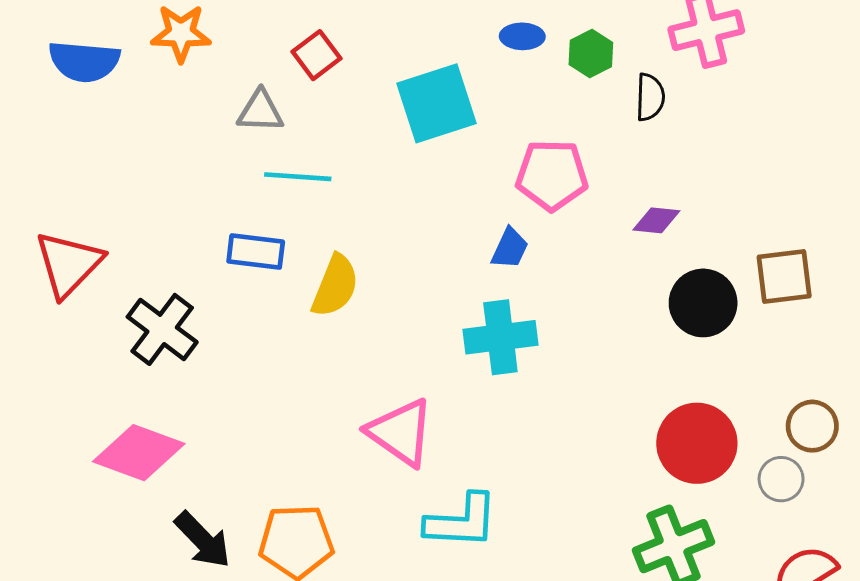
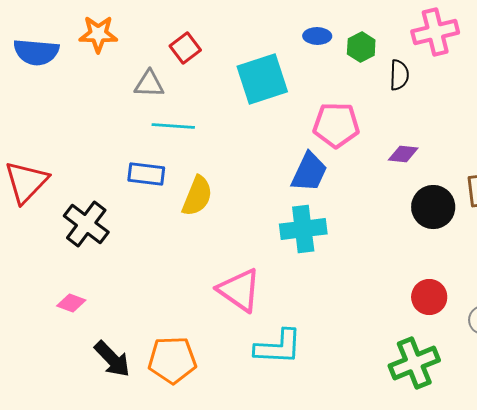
blue trapezoid: (510, 248) -> (309, 172), size x1.5
red circle: (697, 443) -> (429, 297), size x0.7
pink diamond: (139, 453) -> (71, 303), size x0.5

